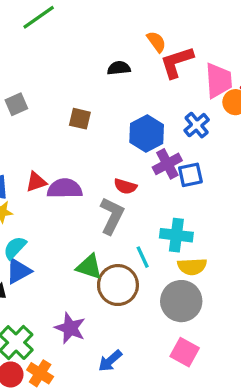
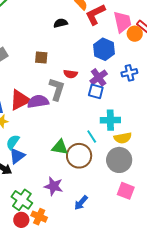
blue cross: (197, 125) -> (129, 73), moved, turned 35
blue hexagon: (147, 134) -> (104, 49), moved
blue square: (190, 175) -> (96, 91), moved, turned 35
red triangle: (36, 182) -> (20, 100), size x1.6
red semicircle: (125, 186) -> (70, 74), moved
gray L-shape: (112, 216) -> (57, 89), moved

